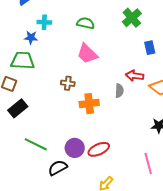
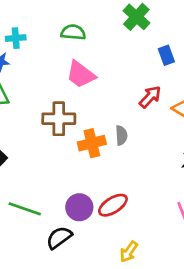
red arrow: (135, 76) -> (150, 97), turned 132
brown cross: (68, 83) -> (59, 119), size x1.6
gray semicircle: (119, 91) -> (121, 135), moved

